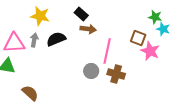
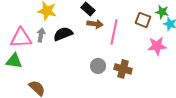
brown square: (138, 38) -> (143, 20), moved
pink line: (107, 51) -> (114, 32), moved
pink star: (150, 51) -> (157, 46), turned -30

